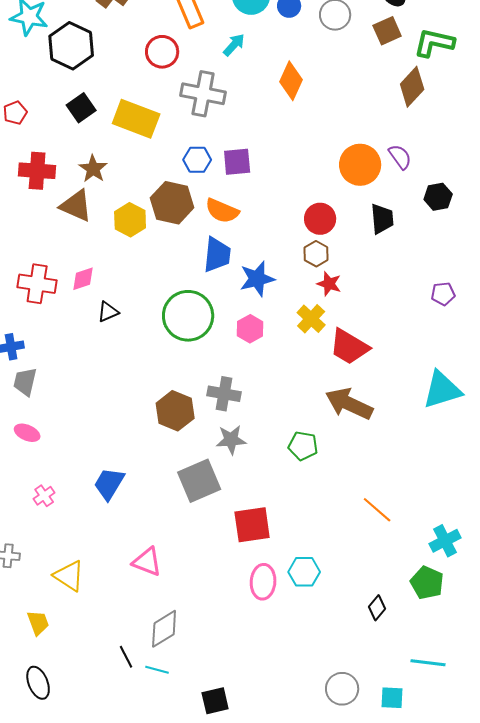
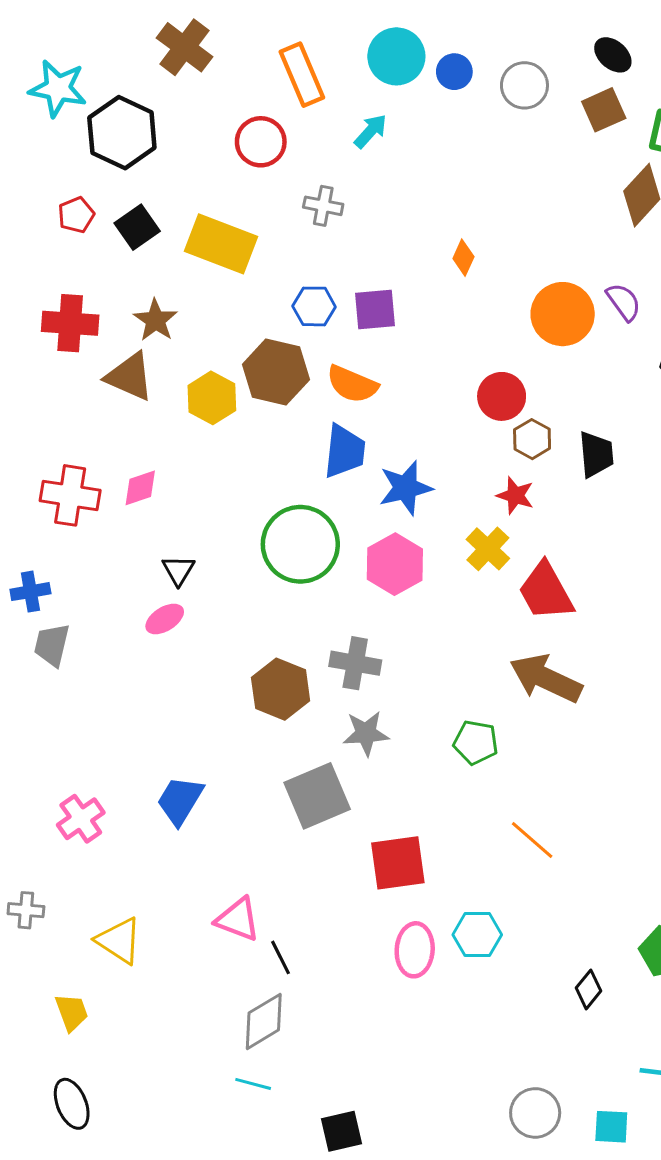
orange diamond: (291, 81) -> (463, 258), moved, size x0.6
gray cross: (203, 94) -> (323, 206), size x0.6
red pentagon: (15, 113) -> (76, 215), moved
black trapezoid: (382, 219) -> (596, 454), moved
brown hexagon: (316, 254) -> (532, 439), moved
black triangle: (108, 312) -> (178, 570), moved, turned -35
pink hexagon: (250, 329) -> (395, 564), size x1.4
red trapezoid: (349, 347) -> (546, 592), turned 30
pink ellipse: (27, 433) -> (165, 619), moved, turned -55
pink cross: (44, 496) -> (81, 819), size x1.4
orange line: (377, 510) -> (532, 840), moved
black line: (126, 657) -> (281, 957), moved

